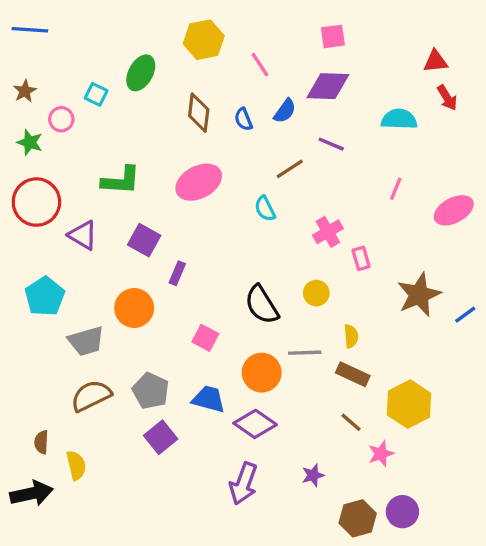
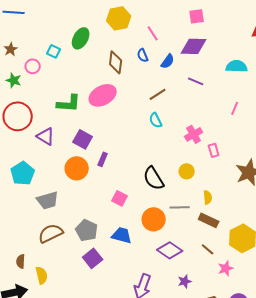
blue semicircle: (243, 119) -> (143, 55), moved
brown line: (290, 169) -> (158, 94), moved
pink ellipse: (199, 182) -> (103, 95), moved
orange circle: (134, 308) -> (77, 168), moved
purple diamond: (255, 424) -> (170, 250), moved

